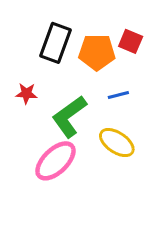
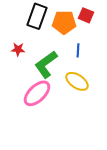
blue line: (118, 95) -> (78, 50), turned -72

